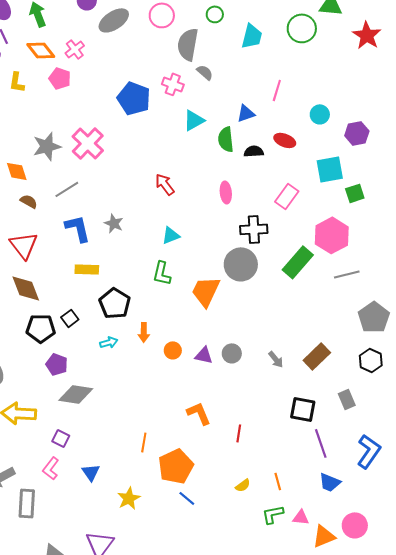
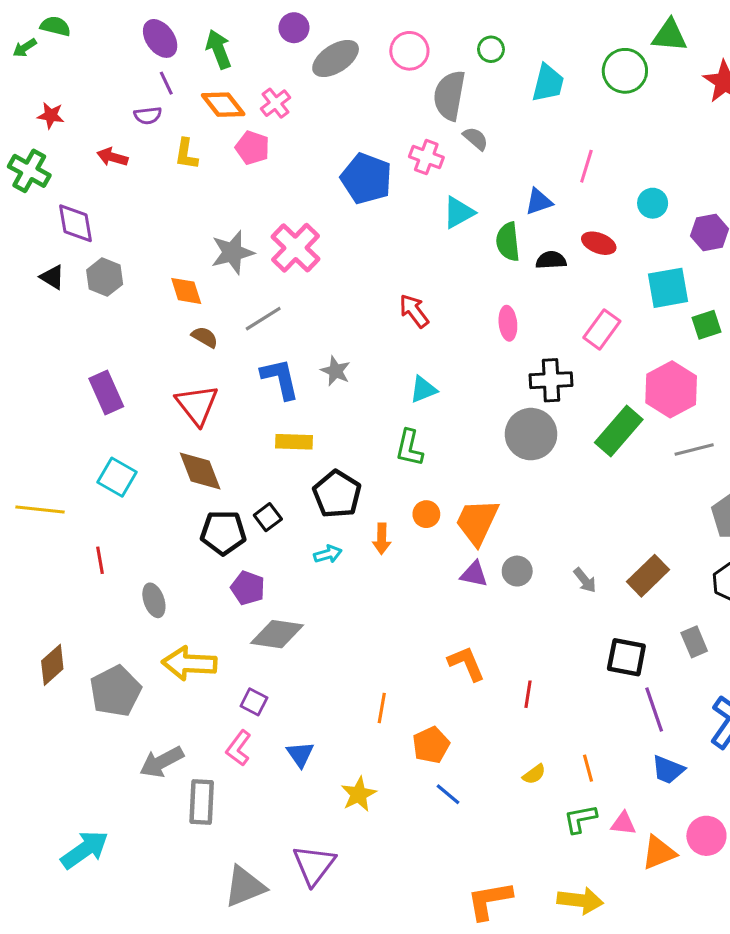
orange trapezoid: (206, 291) -> (477, 522), moved
orange circle: (173, 350) -> (426, 514), moved
orange pentagon: (176, 466) -> (431, 745), size x0.7

